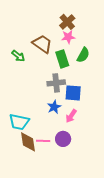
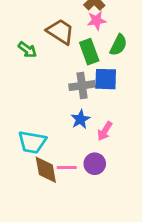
blue square: (73, 93) -> (106, 79), moved

